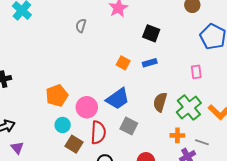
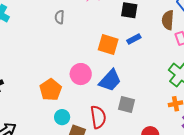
orange square: (123, 63) -> (108, 44), size x1.5
brown semicircle: (160, 102) -> (168, 20), moved
pink circle: (87, 107) -> (81, 74), moved

